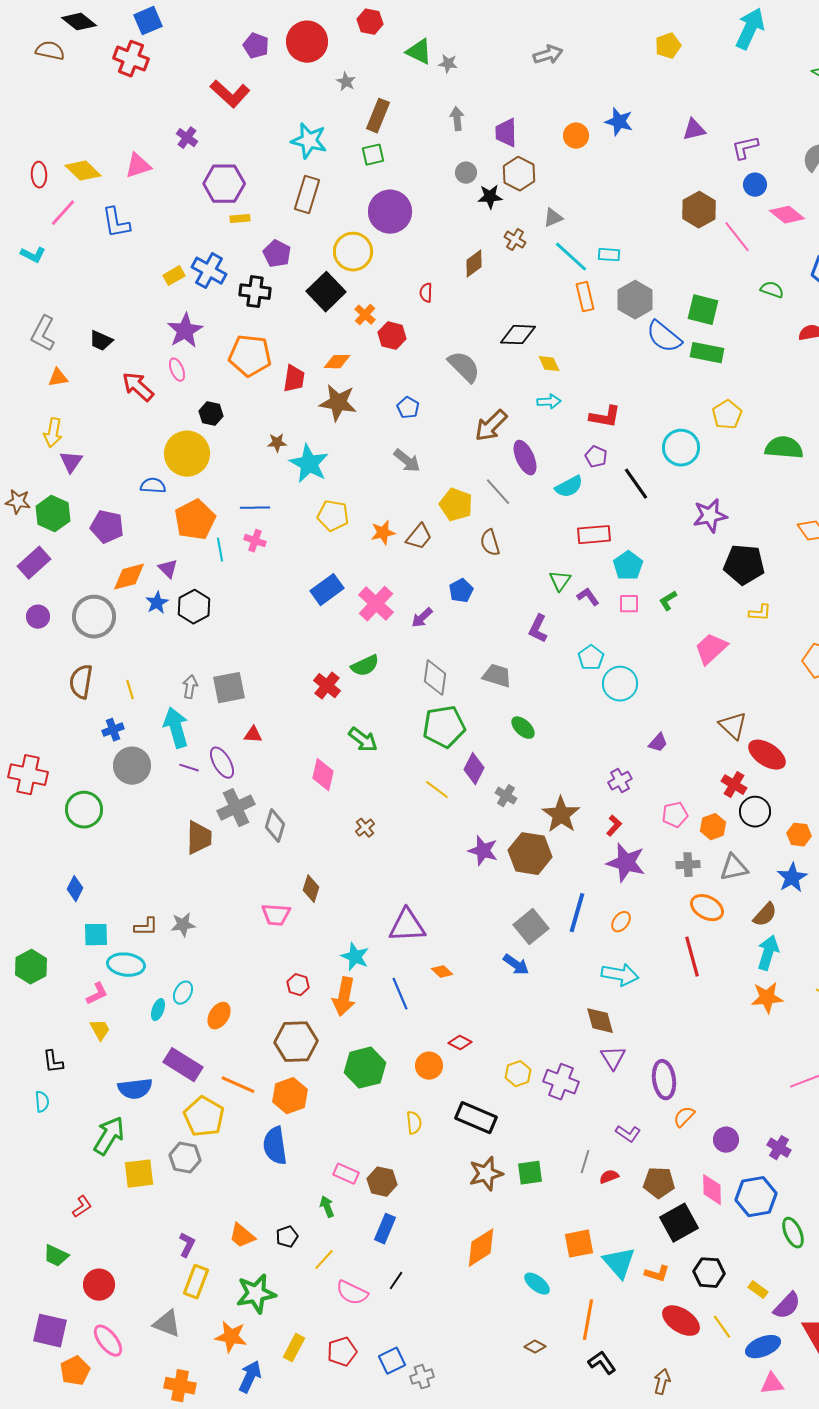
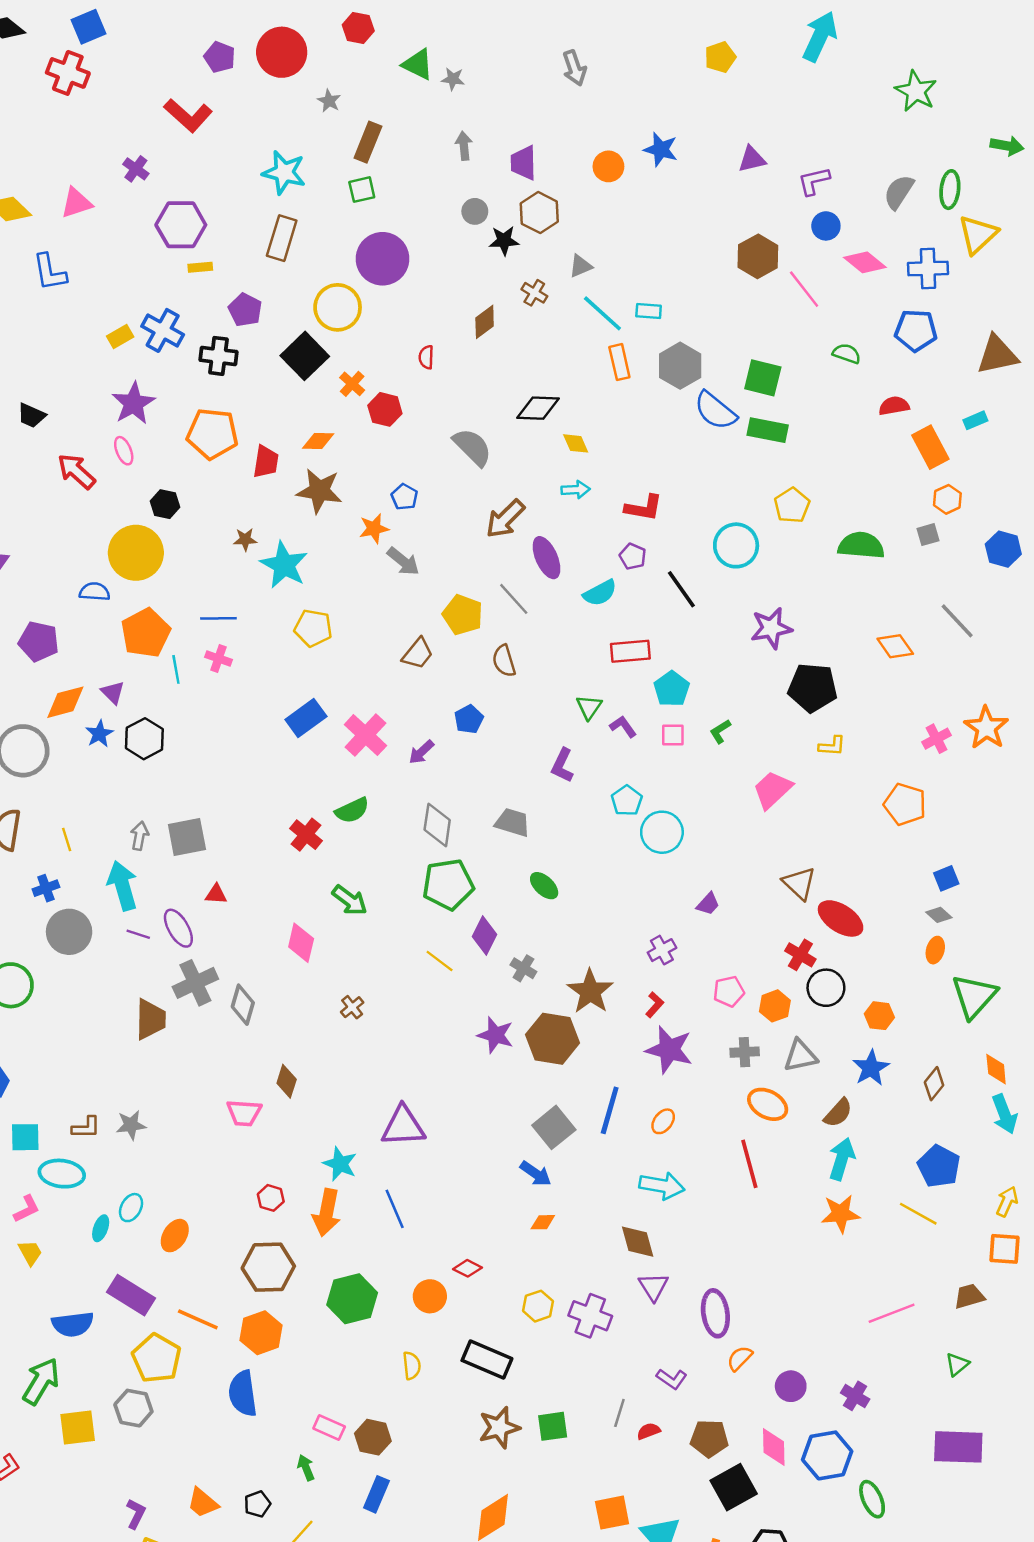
gray arrow: (548, 55) -> (574, 68), turned 88
orange star: (383, 533) -> (374, 528), moved
orange diamond: (442, 972) -> (543, 1222), moved, turned -45

